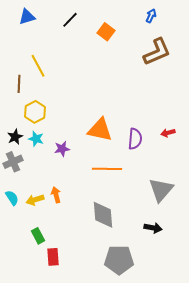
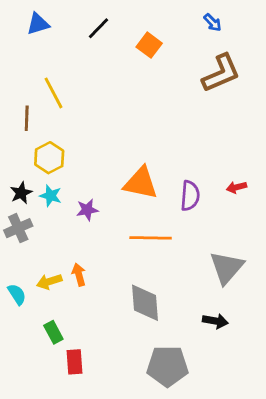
blue arrow: (151, 16) -> (213, 23), turned 112
cyan semicircle: (12, 198) -> (17, 294), moved

